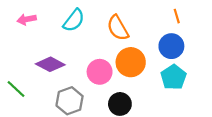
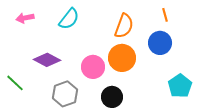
orange semicircle: (118, 28) -> (124, 26), moved, turned -130
cyan pentagon: (174, 77) -> (180, 86), moved

